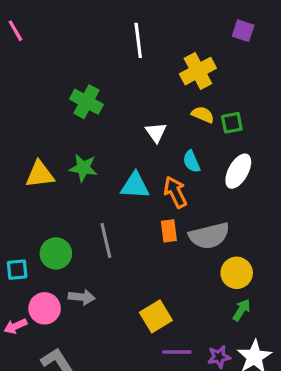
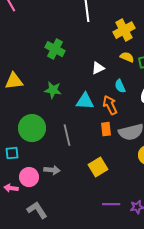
white triangle: (156, 132) -> (98, 68), turned 40
yellow triangle: (40, 174) -> (14, 81), moved
green circle: (56, 253) -> (32, 128), moved, size x1.4
yellow square: (156, 316) -> (98, 167), moved
pink arrow: (15, 326) -> (11, 188), turned 32

